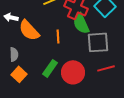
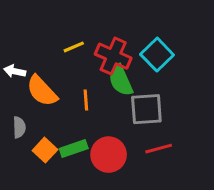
green rectangle: (50, 68) -> (74, 149), turned 36
orange square: (19, 74) -> (45, 150), moved

